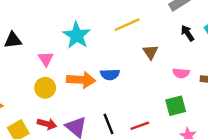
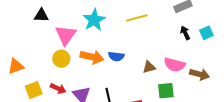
brown triangle: (150, 52) -> (149, 67), moved, turned 40
pink triangle: (46, 59) -> (66, 35), size x1.6
pink semicircle: (181, 73) -> (175, 65), size x1.5

